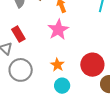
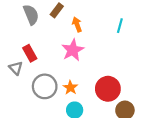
gray circle: (21, 70) -> (45, 86), moved

